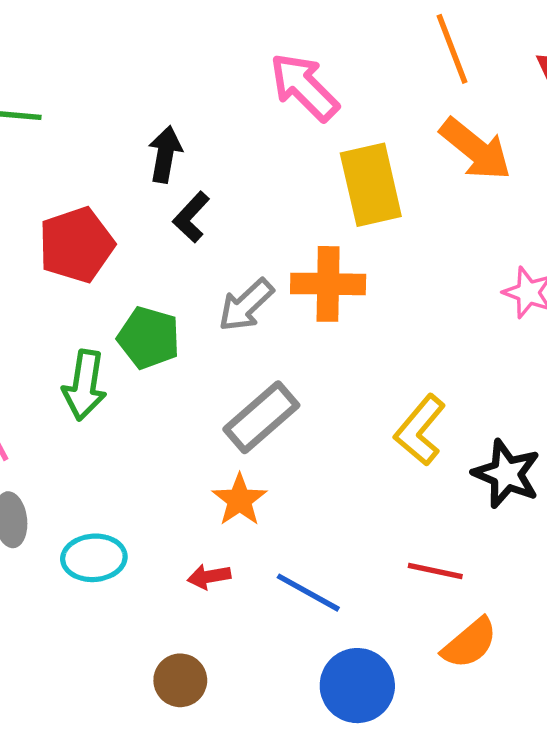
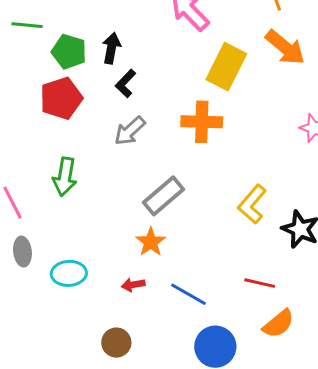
yellow rectangle: (371, 185) -> (226, 67), turned 39
gray arrow: (246, 305) -> (130, 131), moved
green pentagon: (149, 338) -> (69, 52), moved

